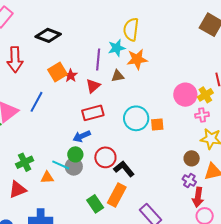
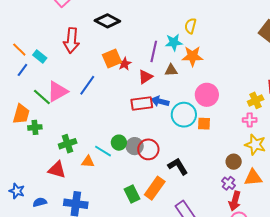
yellow semicircle: (131, 29) -> (190, 26), size x0.7
pink circle: (185, 95) -> (207, 95), moved
blue arrow: (82, 136) -> (160, 101), moved, turned 30
gray circle: (74, 167) -> (135, 146), moved
black L-shape: (124, 169) -> (178, 166), moved
red triangle: (18, 190) -> (57, 170), turned 30

